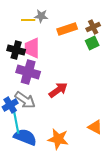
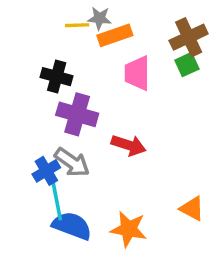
brown cross: (93, 27) -> (189, 37), size x1.5
orange rectangle: (67, 29) -> (115, 35), moved
pink trapezoid: (32, 48) -> (137, 73), moved
red arrow: (58, 90) -> (129, 145), turned 54

